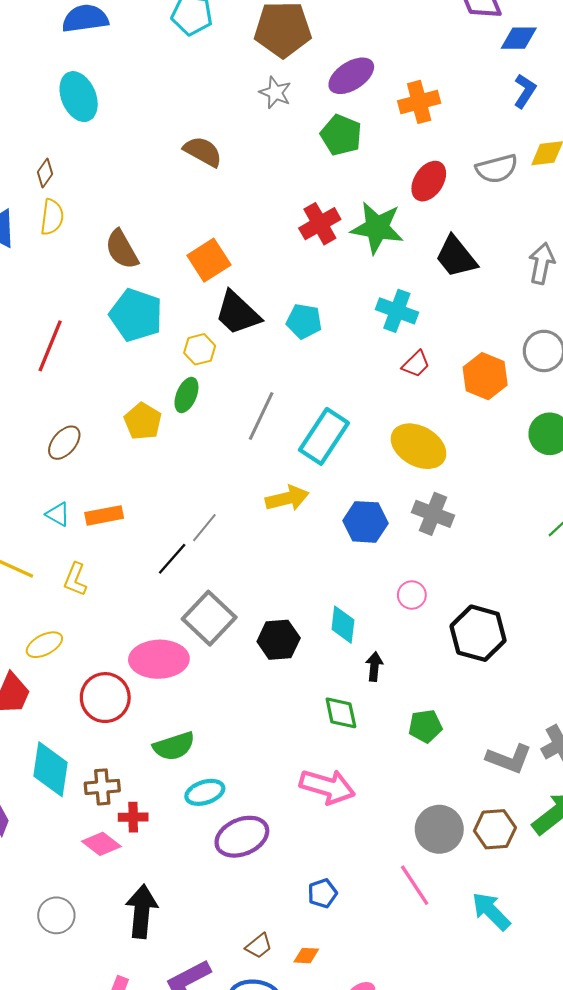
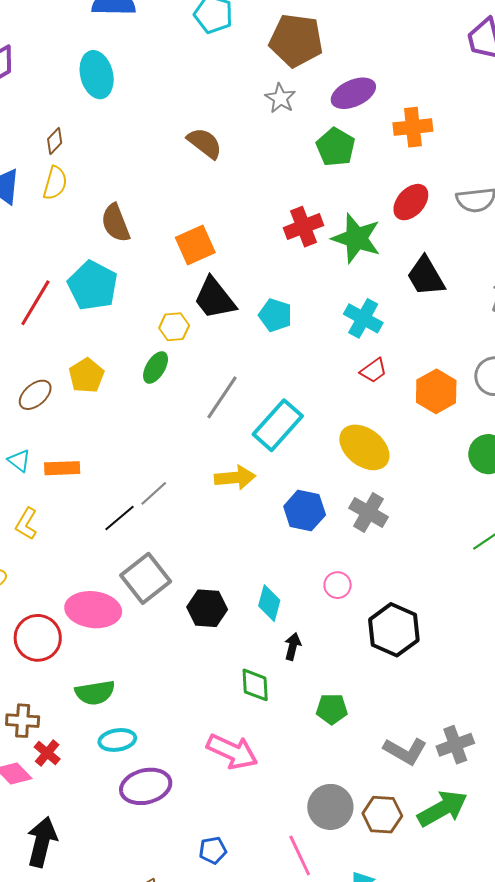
cyan pentagon: (136, 315) -> (93, 286), moved
yellow pentagon: (143, 421) -> (86, 376), moved
red cross: (133, 817) -> (47, 753), turned 32

